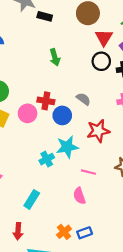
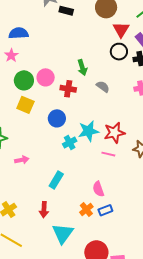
green arrow: (55, 57) -> (82, 68), moved
pink circle: (28, 113) -> (46, 77), moved
blue circle: (62, 115) -> (57, 118), moved
red star: (98, 131) -> (114, 133), moved
pink semicircle: (79, 196) -> (98, 189), moved

